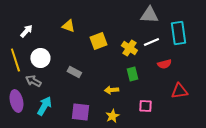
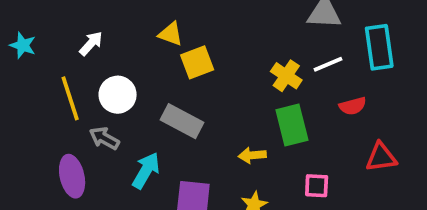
yellow square: (98, 41) -> (197, 62), moved
gray rectangle: (74, 72) -> (182, 121), size x1.5
green rectangle: (132, 74) -> (292, 125), size x1.5
cyan arrow: (44, 106) -> (146, 170), moved

